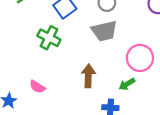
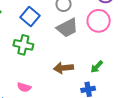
pink circle: (140, 58) -> (99, 21), moved
brown arrow: (88, 76) -> (63, 68), turned -84

